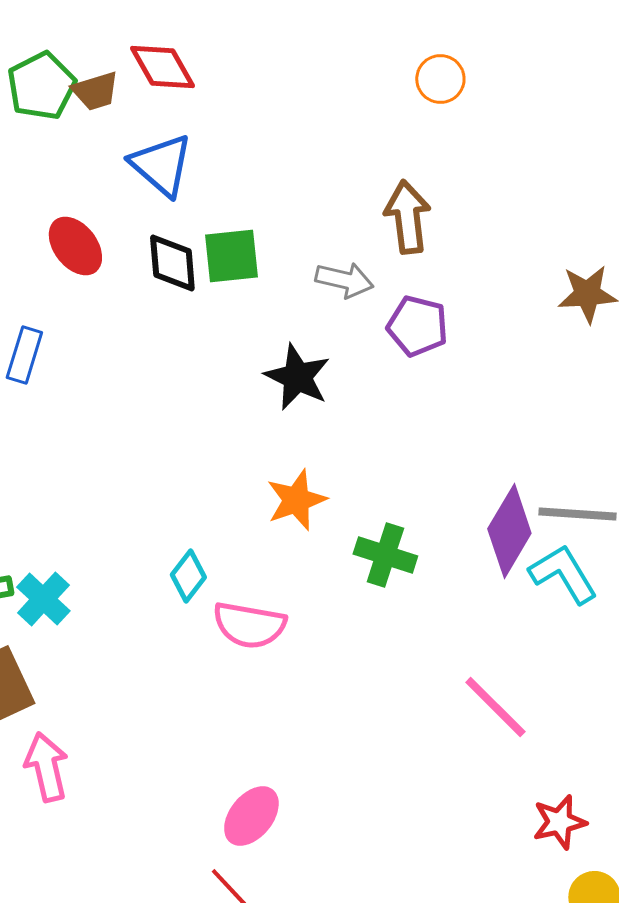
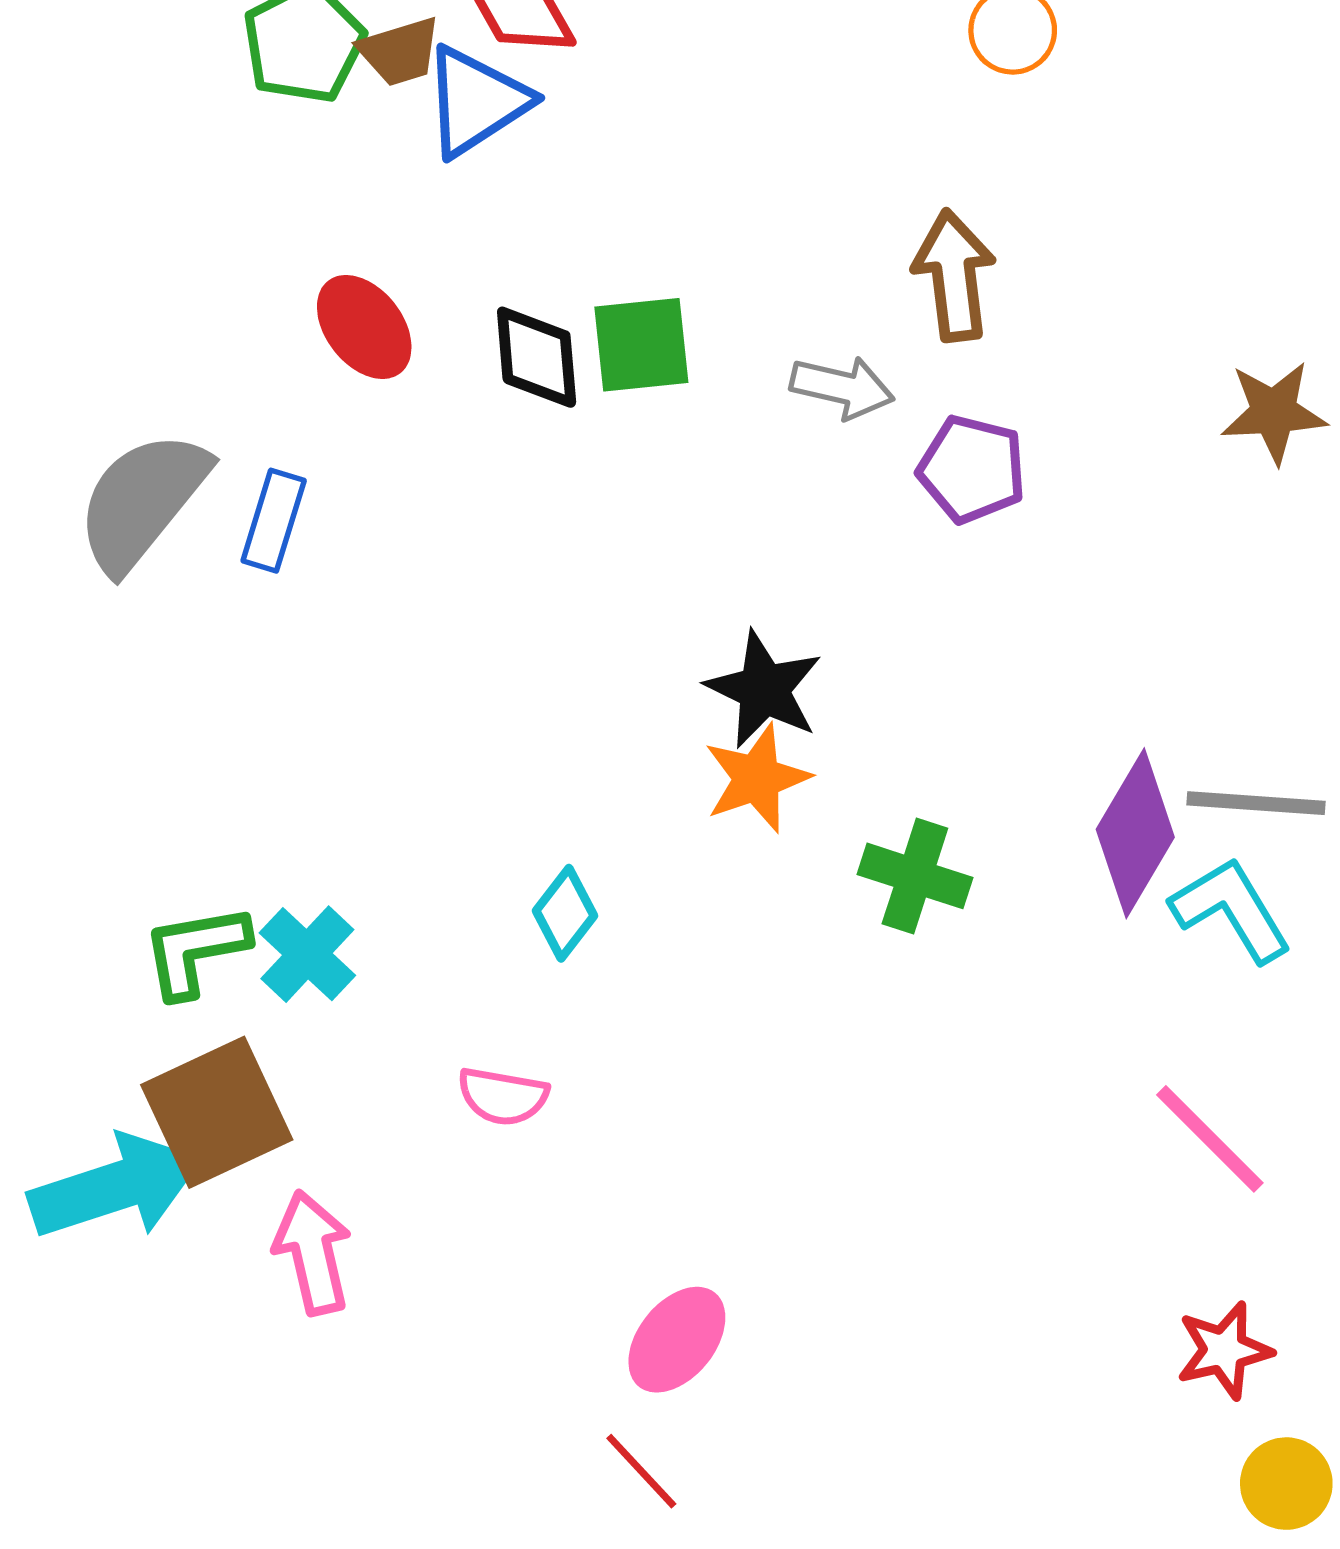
blue triangle: (161, 165) -> (476, 101), moved, turned 46
black star: (297, 377) -> (764, 689), moved
pink semicircle: (249, 625) -> (503, 1096), moved, size x0.7
pink line: (495, 707) -> (1210, 1139), moved

